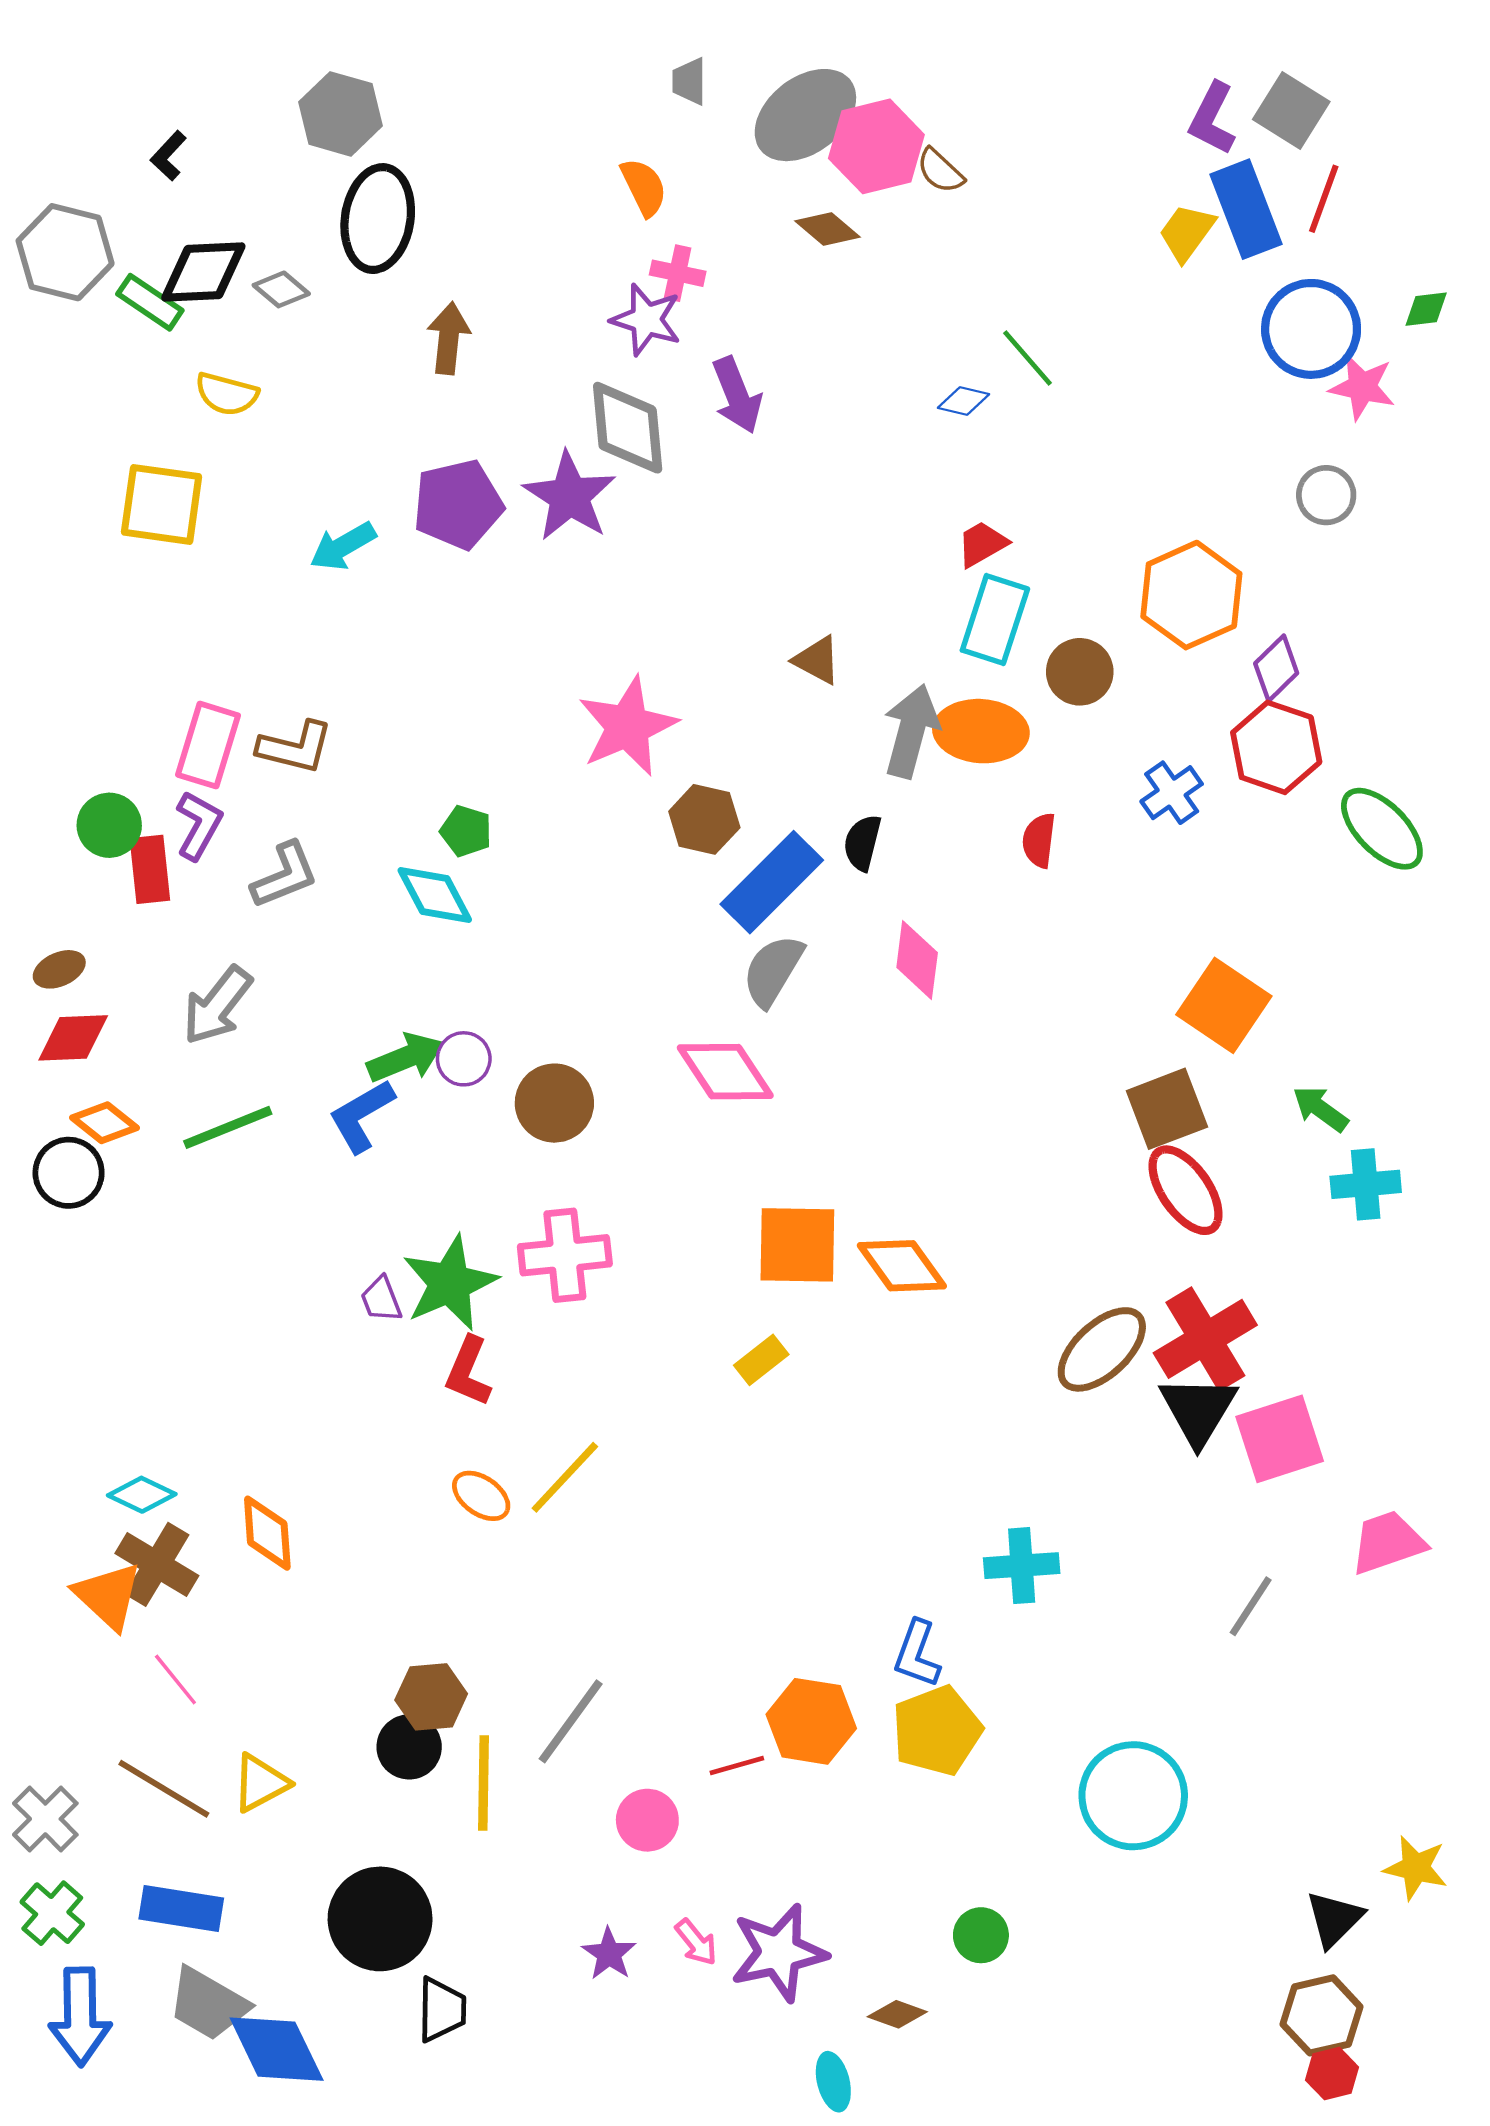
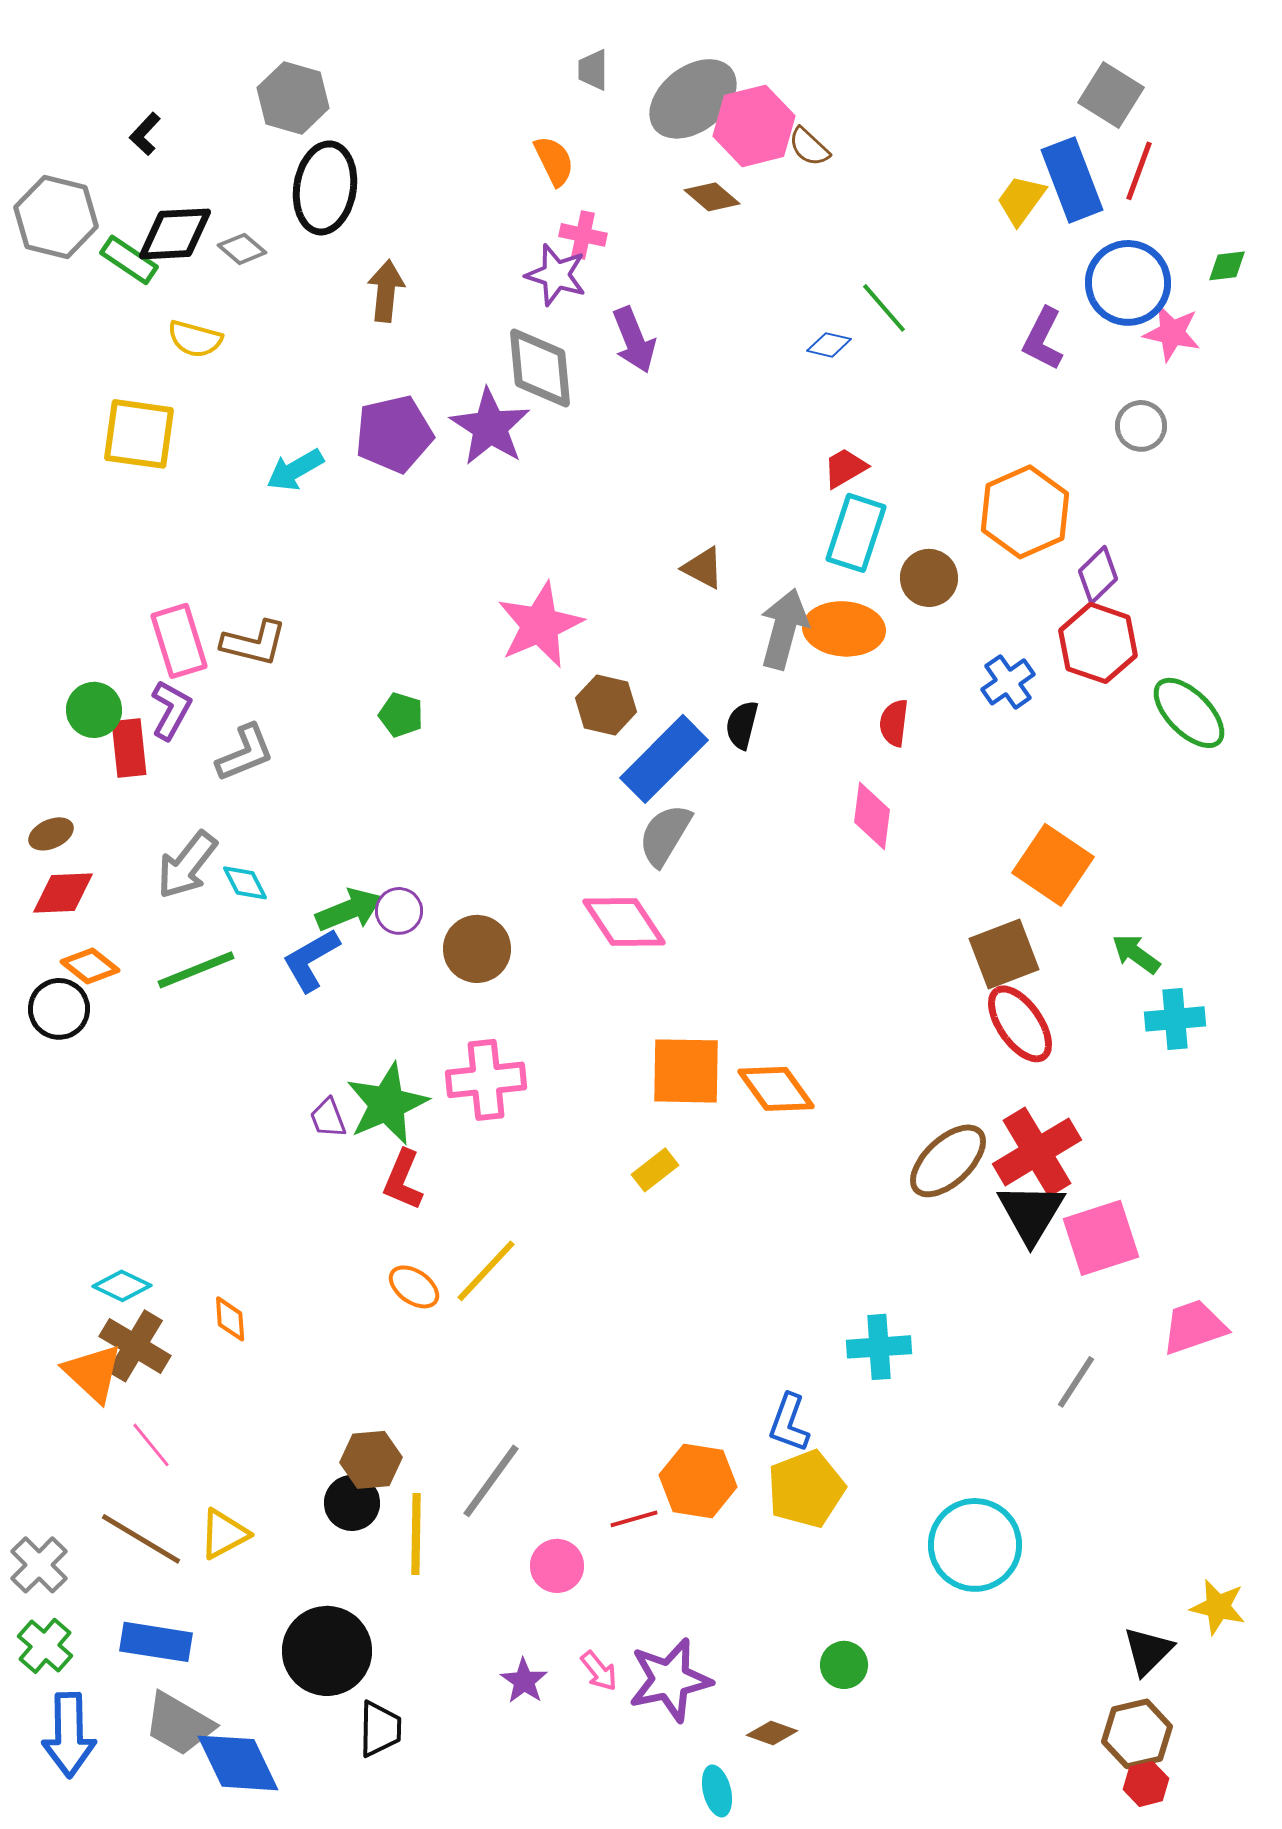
purple L-shape: (1212, 119) -> (1043, 339), moved
pink rectangle: (208, 745) -> (179, 641), turned -34
cyan diamond: (435, 895) -> (245, 883), moved, size x0.7
pink diamond: (917, 960) -> (872, 816), moved
orange diamond: (267, 1533) -> (230, 1319), size x0.7

